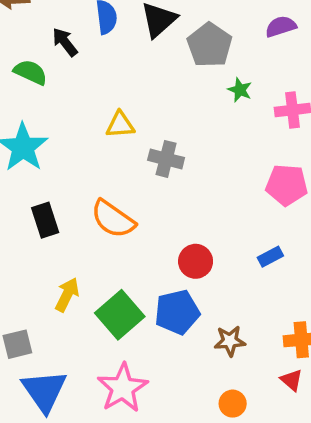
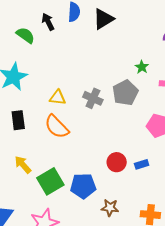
gray pentagon: (210, 45) -> (125, 93), moved
yellow triangle: (120, 125) -> (58, 97), moved
red circle: (196, 261) -> (117, 162), moved
yellow arrow: (67, 295) -> (23, 165), turned -78

